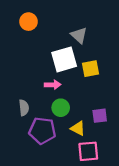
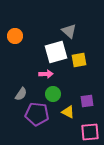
orange circle: (28, 22) -> (15, 36), moved
gray semicircle: (24, 108) -> (21, 94), turned 40
pink square: (88, 151) -> (90, 132), moved

